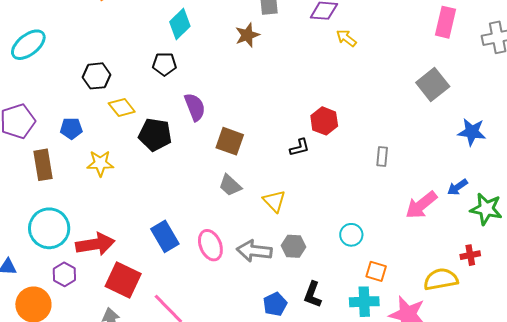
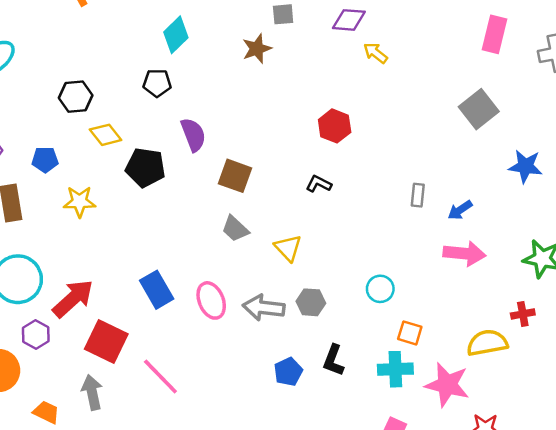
red hexagon: (324, 121) -> (335, 126), moved
black L-shape: (300, 147) -> (319, 184), turned -140
blue arrow: (457, 187) -> (460, 210), moved
pink arrow: (421, 205) -> (464, 254), turned -136
red arrow: (95, 244) -> (73, 299), turned -33

